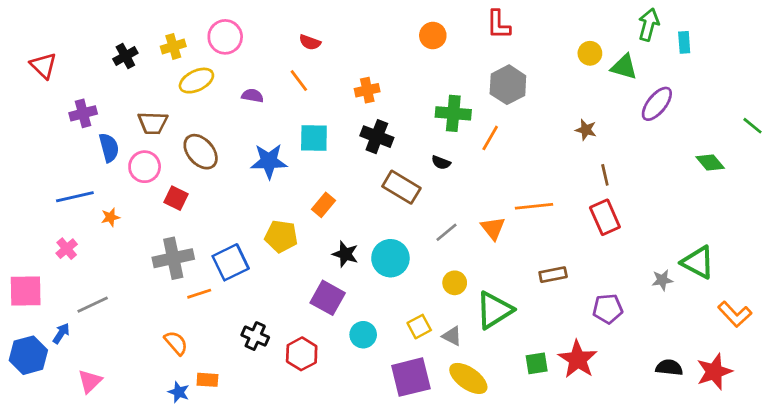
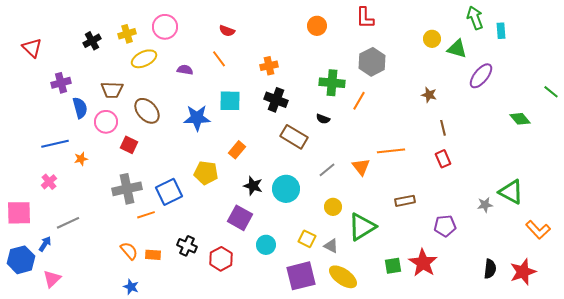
green arrow: (649, 25) -> (475, 18), turned -35
red rectangle: (605, 217) -> (443, 159), size x0.7
yellow square: (419, 327) -> (307, 239), turned -36
black semicircle: (669, 368) -> (490, 269), turned 90
orange rectangle: (207, 380) -> (153, 255), moved
pink triangle: (90, 381) -> (52, 279), moved

